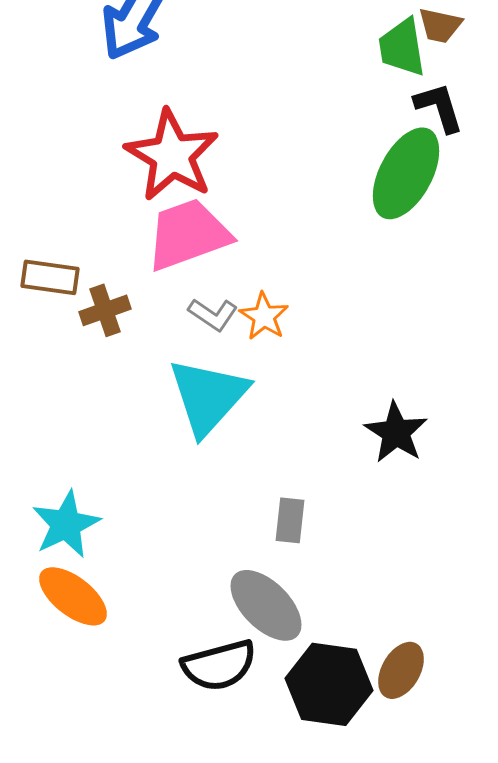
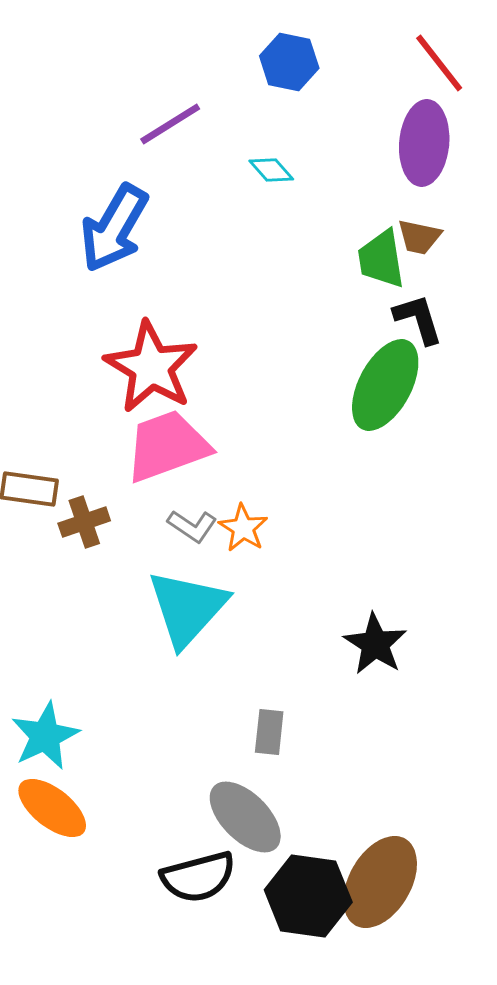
brown ellipse: (401, 670) -> (380, 882), size x1.6

